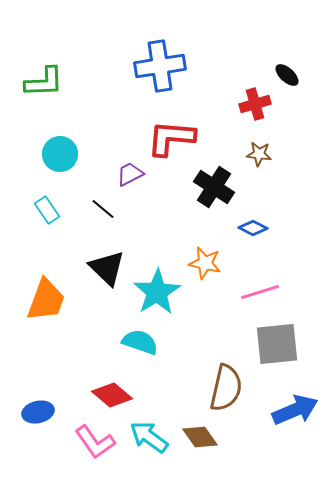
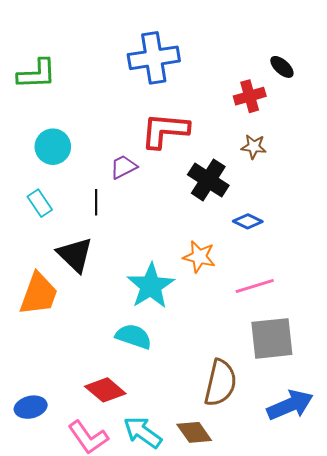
black line: (103, 209) -> (96, 202), turned 50
black triangle: (107, 268) -> (75, 255), moved

